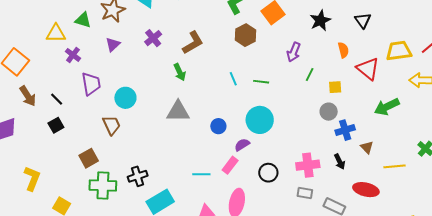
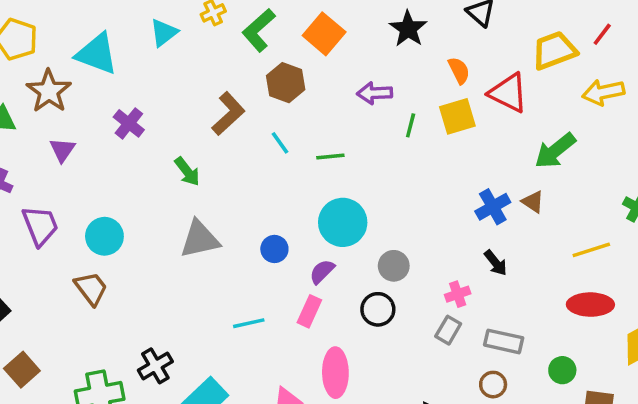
brown L-shape: (193, 43) -> (228, 114), moved
purple arrow: (294, 52) -> (375, 93), turned 78
cyan line: (233, 79) -> (280, 143), moved
yellow square: (335, 87) -> (457, 116), moved, size x1.5
gray circle: (329, 112) -> (394, 266), moved
brown triangle: (367, 147) -> (533, 202), moved
brown square: (89, 158) -> (22, 370), moved
pink cross: (308, 165) -> (458, 294), moved, size x0.6
cyan line: (201, 174) -> (249, 323), moved
red ellipse: (366, 190) -> (590, 305), moved
gray rectangle: (305, 193) -> (448, 330), turned -56

